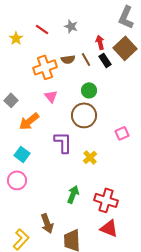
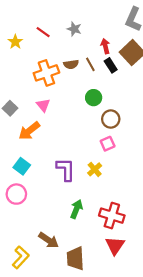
pink triangle: (51, 96) -> (43, 105), moved
brown circle: (84, 115) -> (111, 119), moved, size x0.7
pink square: (122, 133) -> (108, 144), moved
purple L-shape: (63, 142) -> (66, 169), moved
brown arrow: (47, 223) -> (49, 240), turned -36
red triangle: (109, 228) -> (115, 246), turned 42

